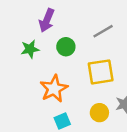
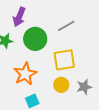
green circle: (66, 47) -> (35, 39), size x1.5
yellow circle: (99, 113) -> (61, 85), moved

